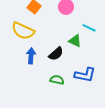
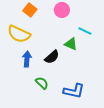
blue L-shape: (85, 75) -> (74, 91), moved
green semicircle: (57, 80) -> (42, 83), moved, turned 32

